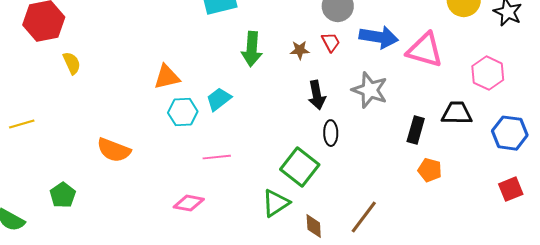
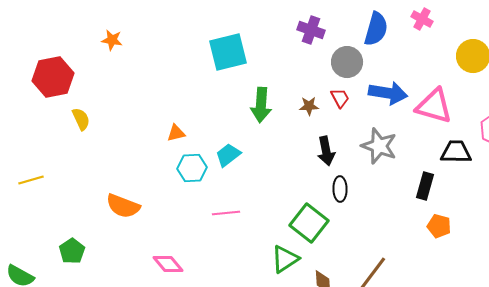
orange triangle: (167, 77) -> (176, 133), size x0.7
black trapezoid: (457, 113) -> (456, 152), moved
pink diamond: (189, 203) -> (168, 264), moved, turned 40

